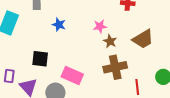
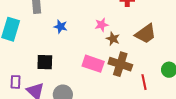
brown cross: (115, 67) -> (120, 64), turned 35
pink rectangle: (72, 76) -> (93, 64), moved

